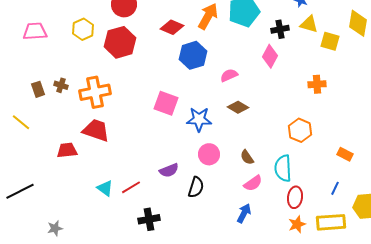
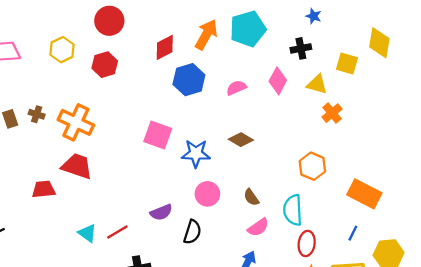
yellow triangle: (309, 24) -> (317, 84), moved
red diamond: (172, 27) -> (165, 47), turned -50
black cross: (280, 29) -> (301, 48), moved
red hexagon: (120, 42) -> (105, 65), size x0.7
pink semicircle: (229, 75) -> (236, 88), moved
orange cross: (317, 84) -> (332, 113), turned -36
orange cross: (95, 92) -> (76, 122), turned 36
orange rectangle: (345, 154) -> (364, 194), size x1.8

